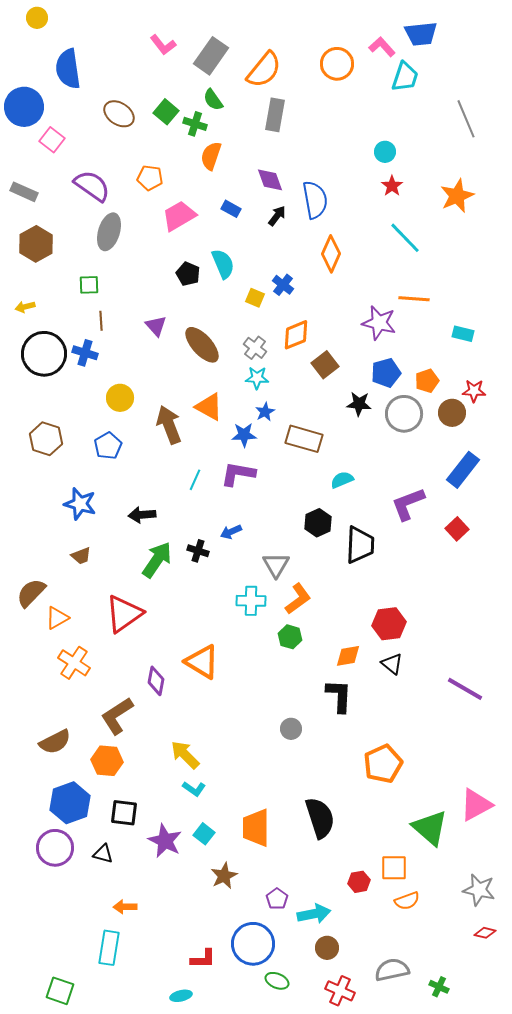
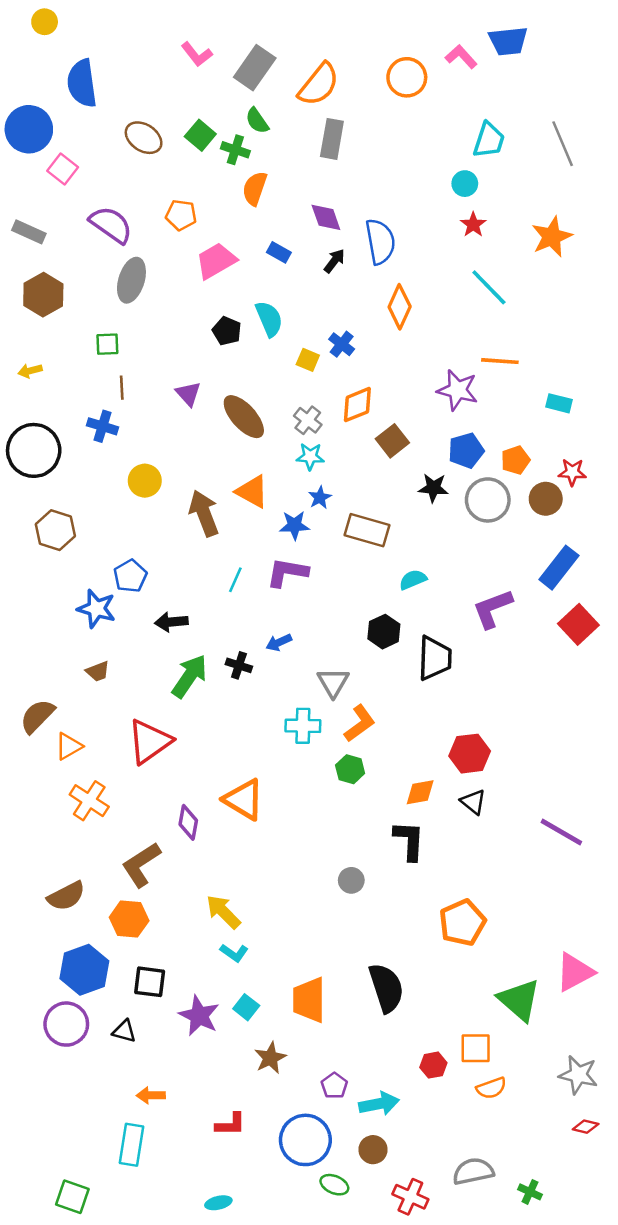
cyan trapezoid: (405, 77) -> (489, 140), moved
black circle: (44, 354) -> (34, 450), moved
blue pentagon: (108, 446) -> (130, 576), moved
red square: (457, 529) -> (578, 624), moved, size x1.4
brown circle: (327, 948) -> (373, 1150), moved
red L-shape: (203, 959) -> (231, 1124), moved

